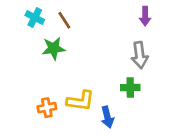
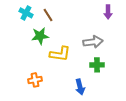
gray arrow: (140, 55) -> (93, 42), moved, turned -90
yellow L-shape: (80, 101) -> (60, 54), moved

